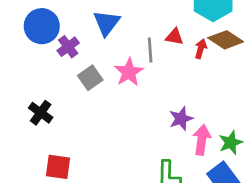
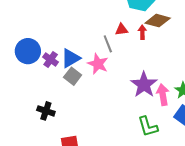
blue triangle: (107, 23) -> (71, 58), moved, turned 40
purple star: (181, 119) -> (144, 85), size x1.5

